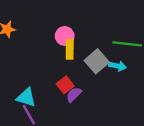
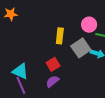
pink circle: (65, 36) -> (89, 25), moved
purple semicircle: (74, 95) -> (52, 81), moved

